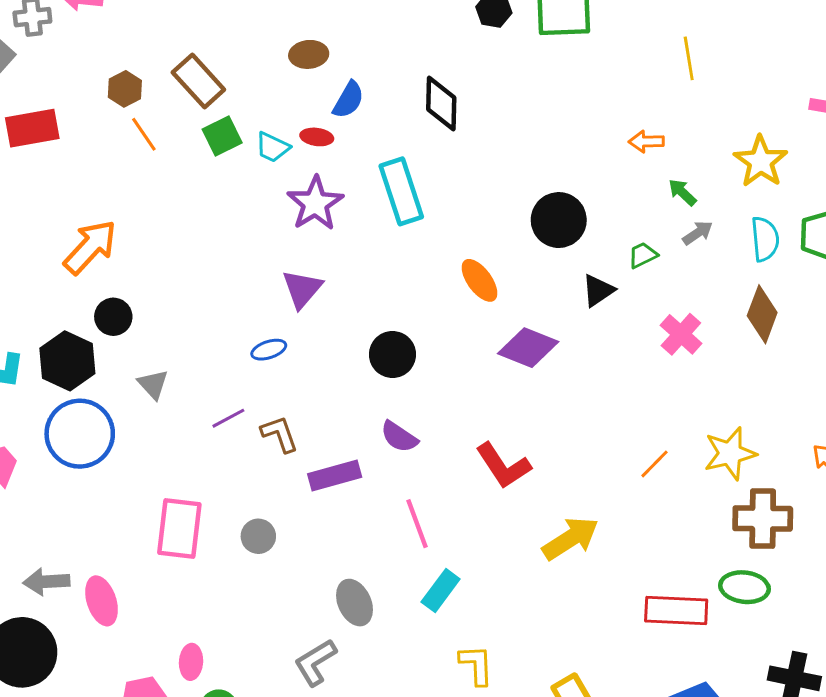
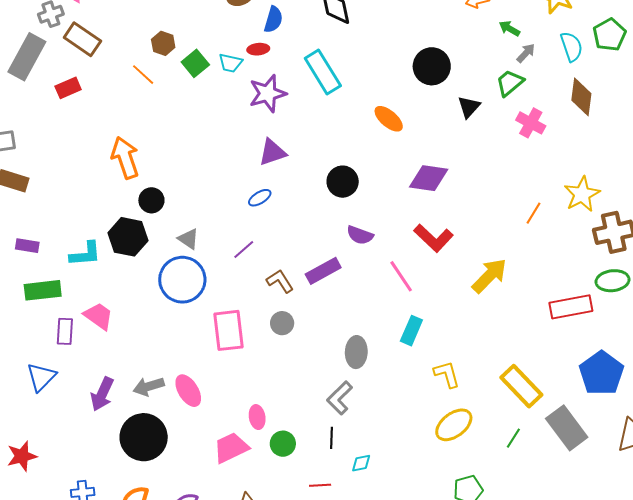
brown rectangle: (198, 81) -> (82, 39), moved
brown hexagon: (125, 89) -> (163, 43), moved
red rectangle: (32, 128) -> (68, 88), size x0.7
purple star: (315, 203) -> (268, 93), turned 30
orange arrow: (90, 247) -> (125, 158), turned -48
green trapezoid: (643, 255) -> (510, 83), moved, size x1.4
purple triangle: (302, 289) -> (272, 152), turned 44
purple diamond: (528, 348) -> (429, 178), moved
blue circle: (80, 434) -> (182, 280), moved
brown L-shape: (280, 434) -> (280, 281), moved
pink line: (417, 524) -> (401, 276), moved
gray ellipse: (355, 603) -> (356, 352), turned 40

